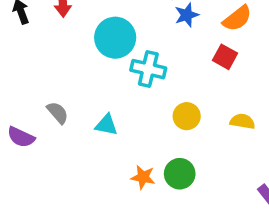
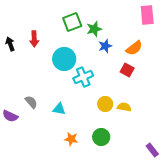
cyan cross: (148, 69) -> (83, 77), turned -36
yellow semicircle: (242, 121) -> (124, 107), moved
orange star: (143, 177) -> (71, 139), moved

